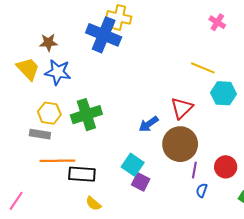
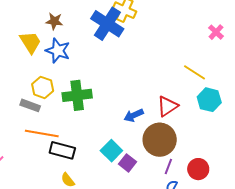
purple square: (141, 182) -> (127, 163), moved

